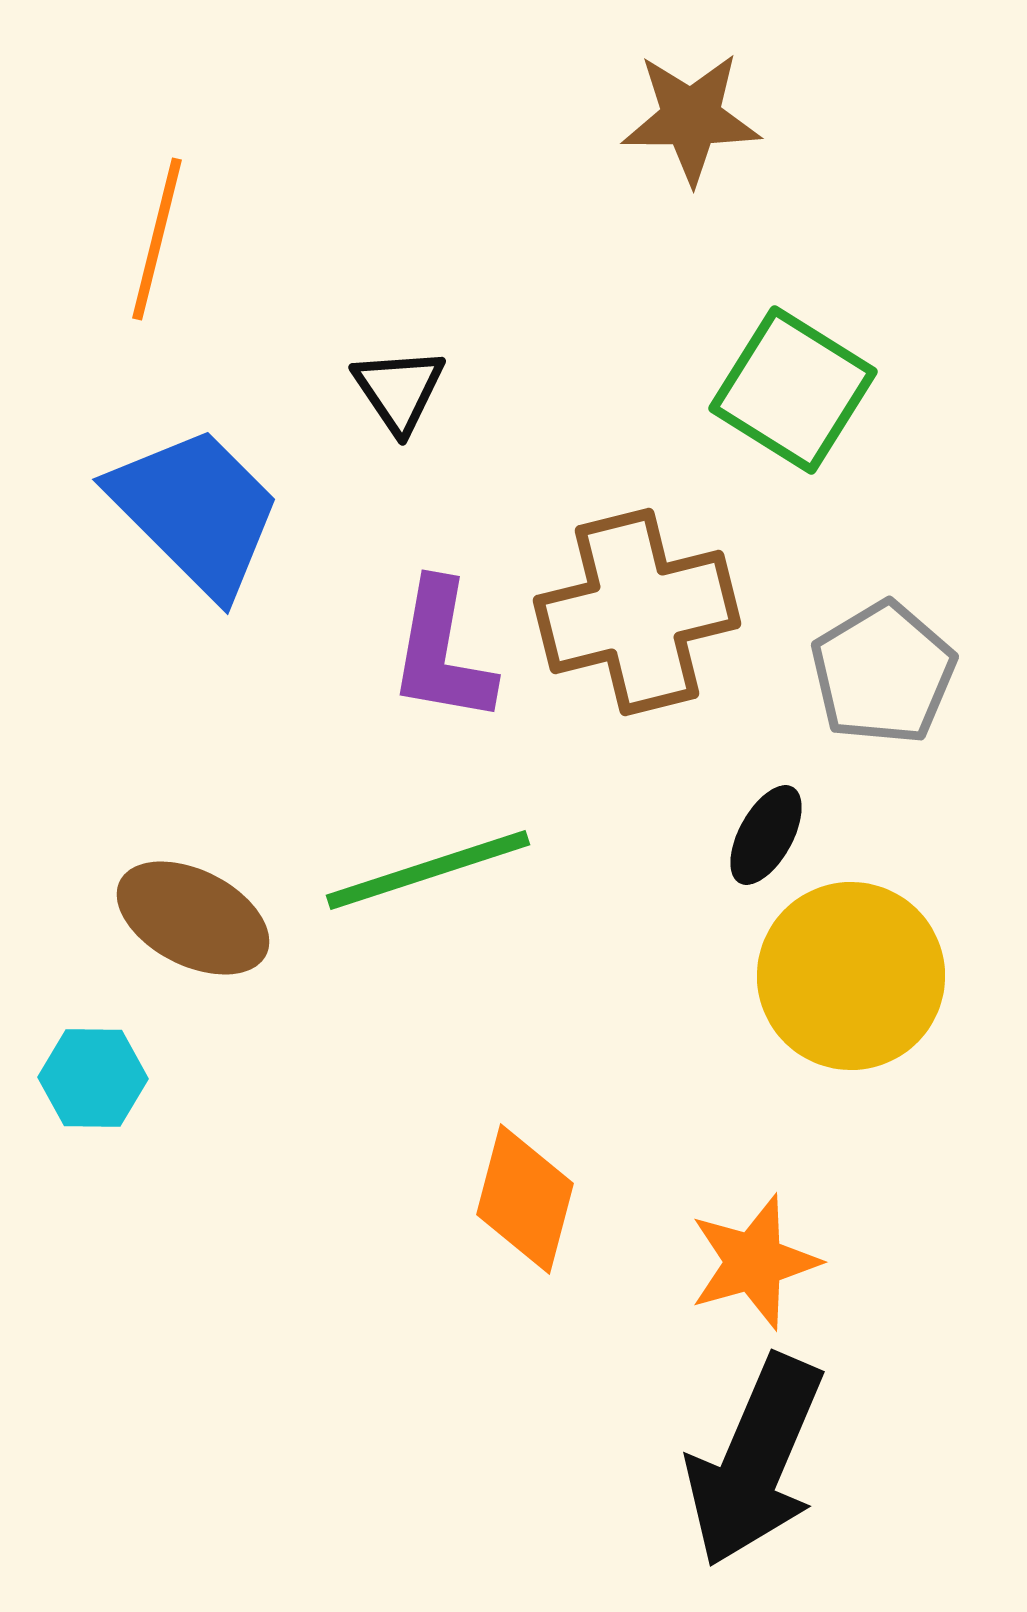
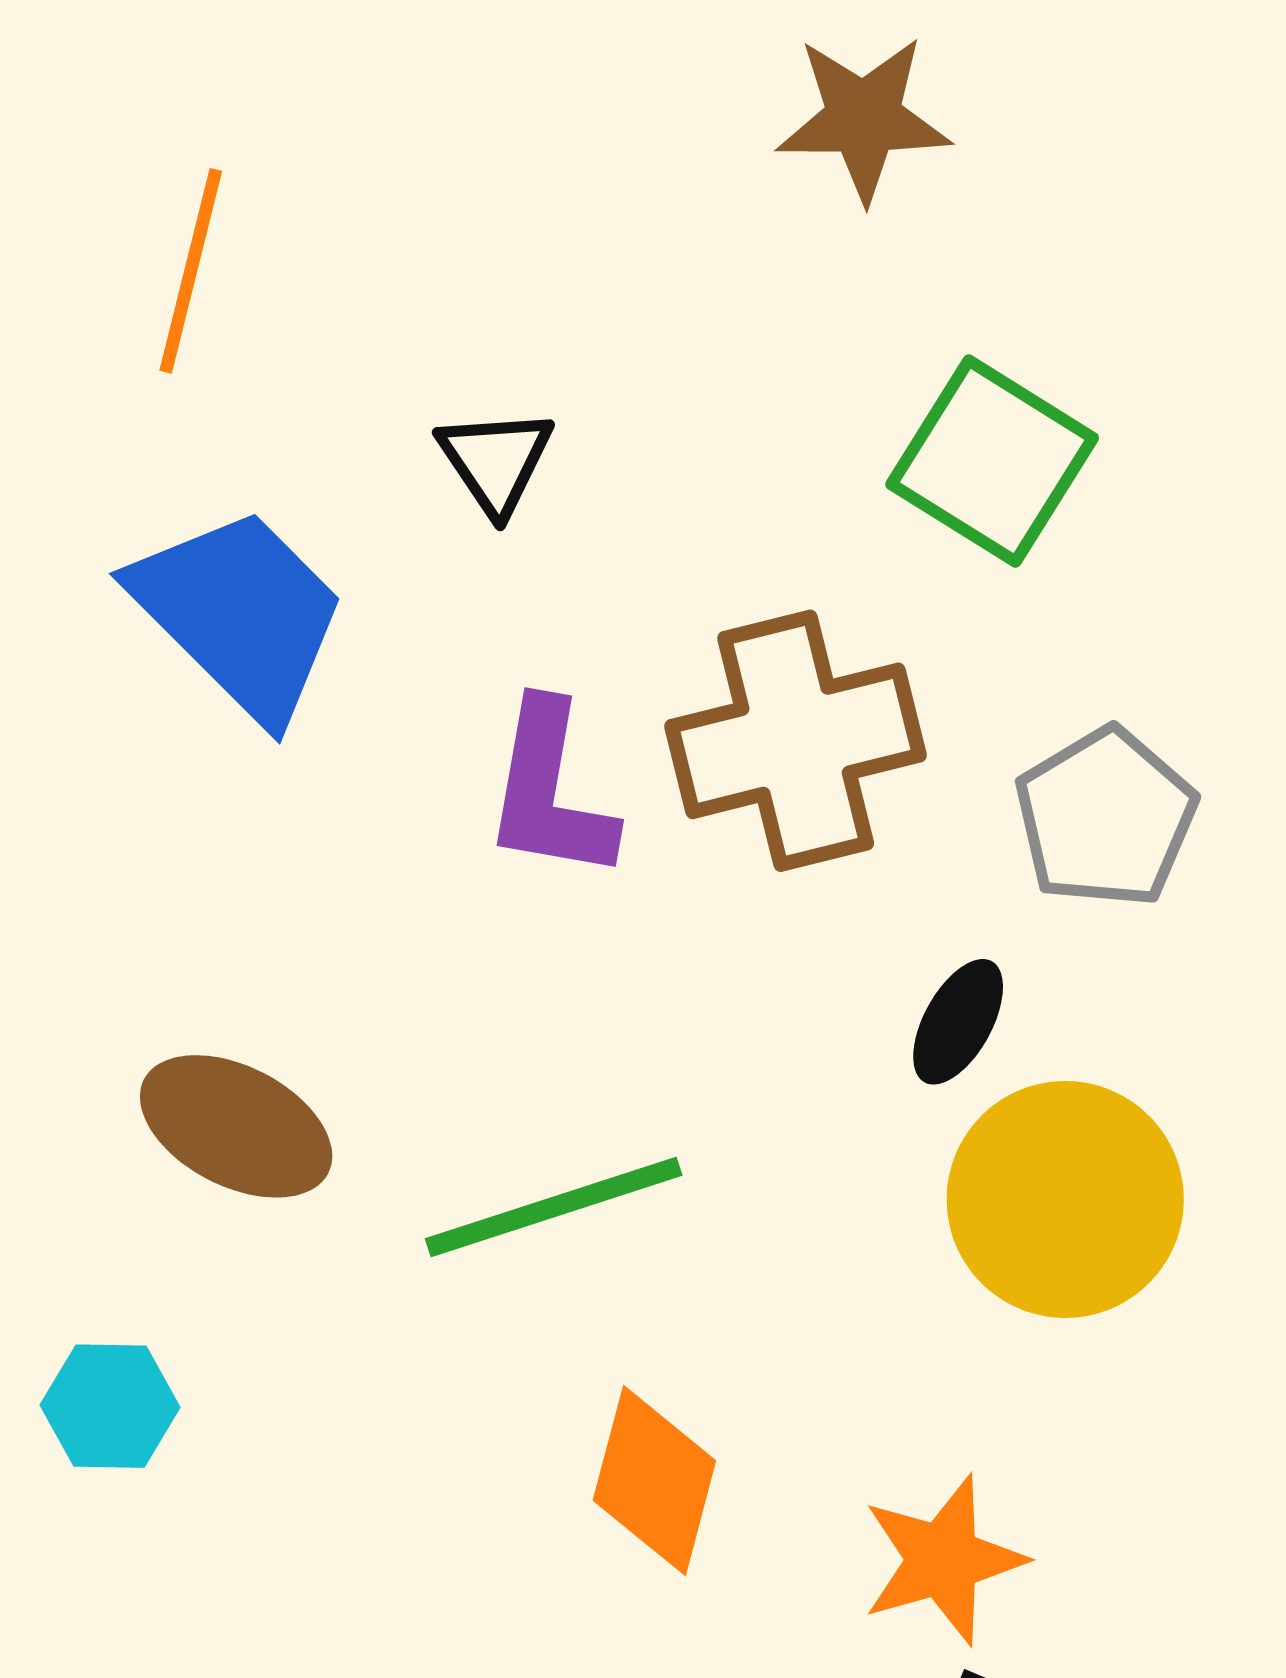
green line: (428, 870) -> (554, 1207), moved
cyan hexagon: (93, 1078) -> (110, 1406), moved

